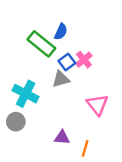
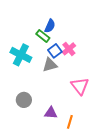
green rectangle: (41, 44) -> (43, 36), moved, size x0.6
cyan cross: (26, 94) -> (21, 55), moved
gray circle: (16, 122) -> (24, 100), moved

